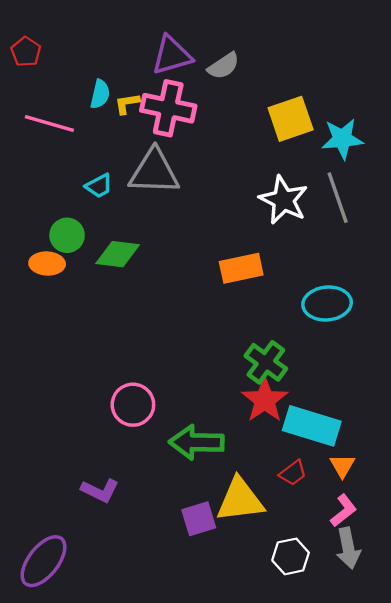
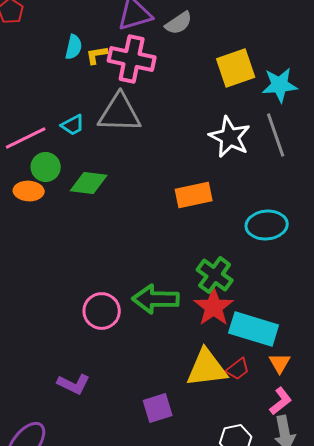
pink line: (49, 124) -> (26, 138), moved, turned -42
green arrow: (196, 442) -> (156, 299), moved
yellow triangle: (240, 500) -> (207, 368), moved

